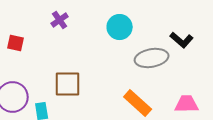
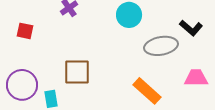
pink trapezoid: (187, 104) -> (196, 78), moved

